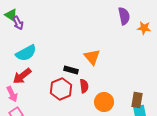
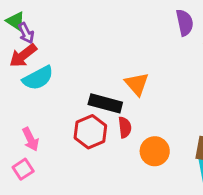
black rectangle: (71, 70) -> (105, 103), size x1.5
red arrow: (22, 76) -> (23, 56), moved
pink arrow: (12, 94) -> (31, 139), moved

